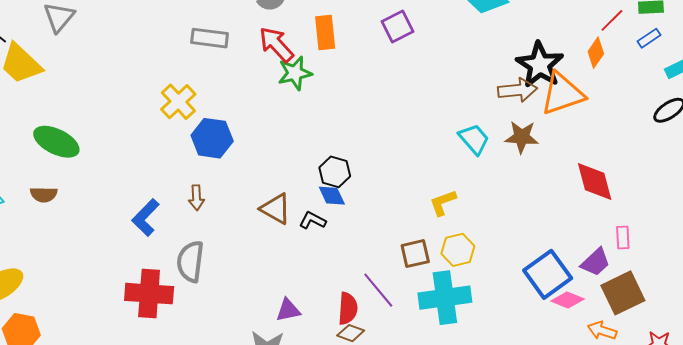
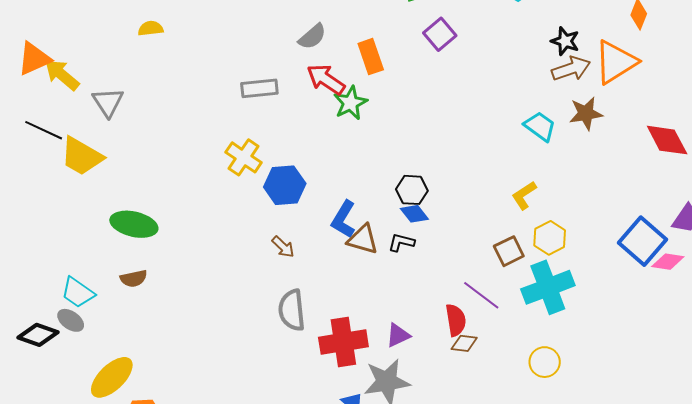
black star: (540, 65) -> (565, 41), moved, size x0.6
brown arrow: (196, 198) -> (283, 247), turned -30
blue L-shape: (146, 217) -> (344, 219), moved
red cross: (149, 294) -> (343, 342), moved

